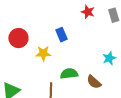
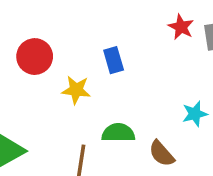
red star: (88, 12) -> (181, 27), moved

